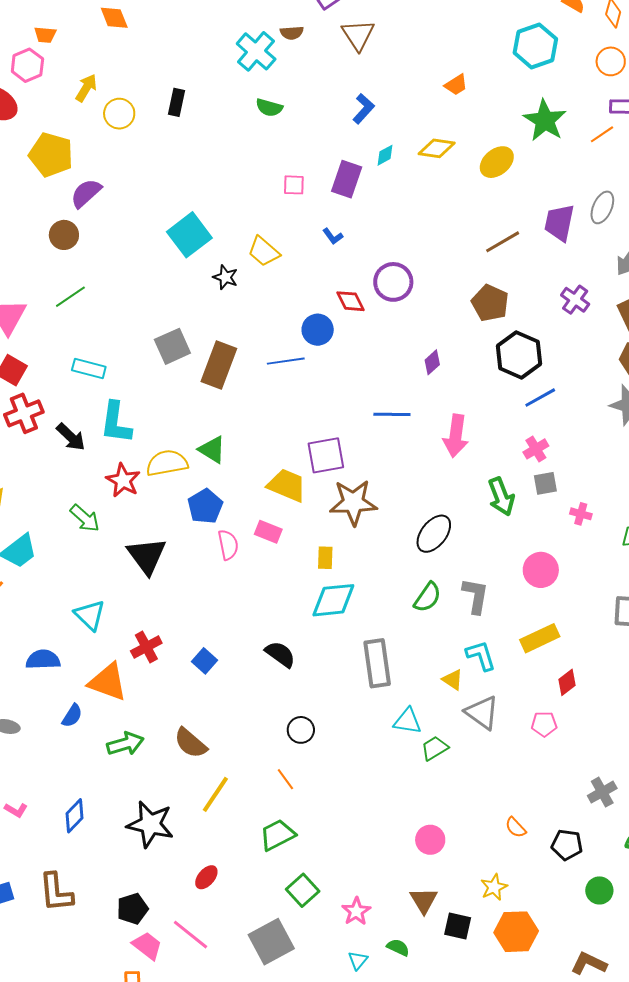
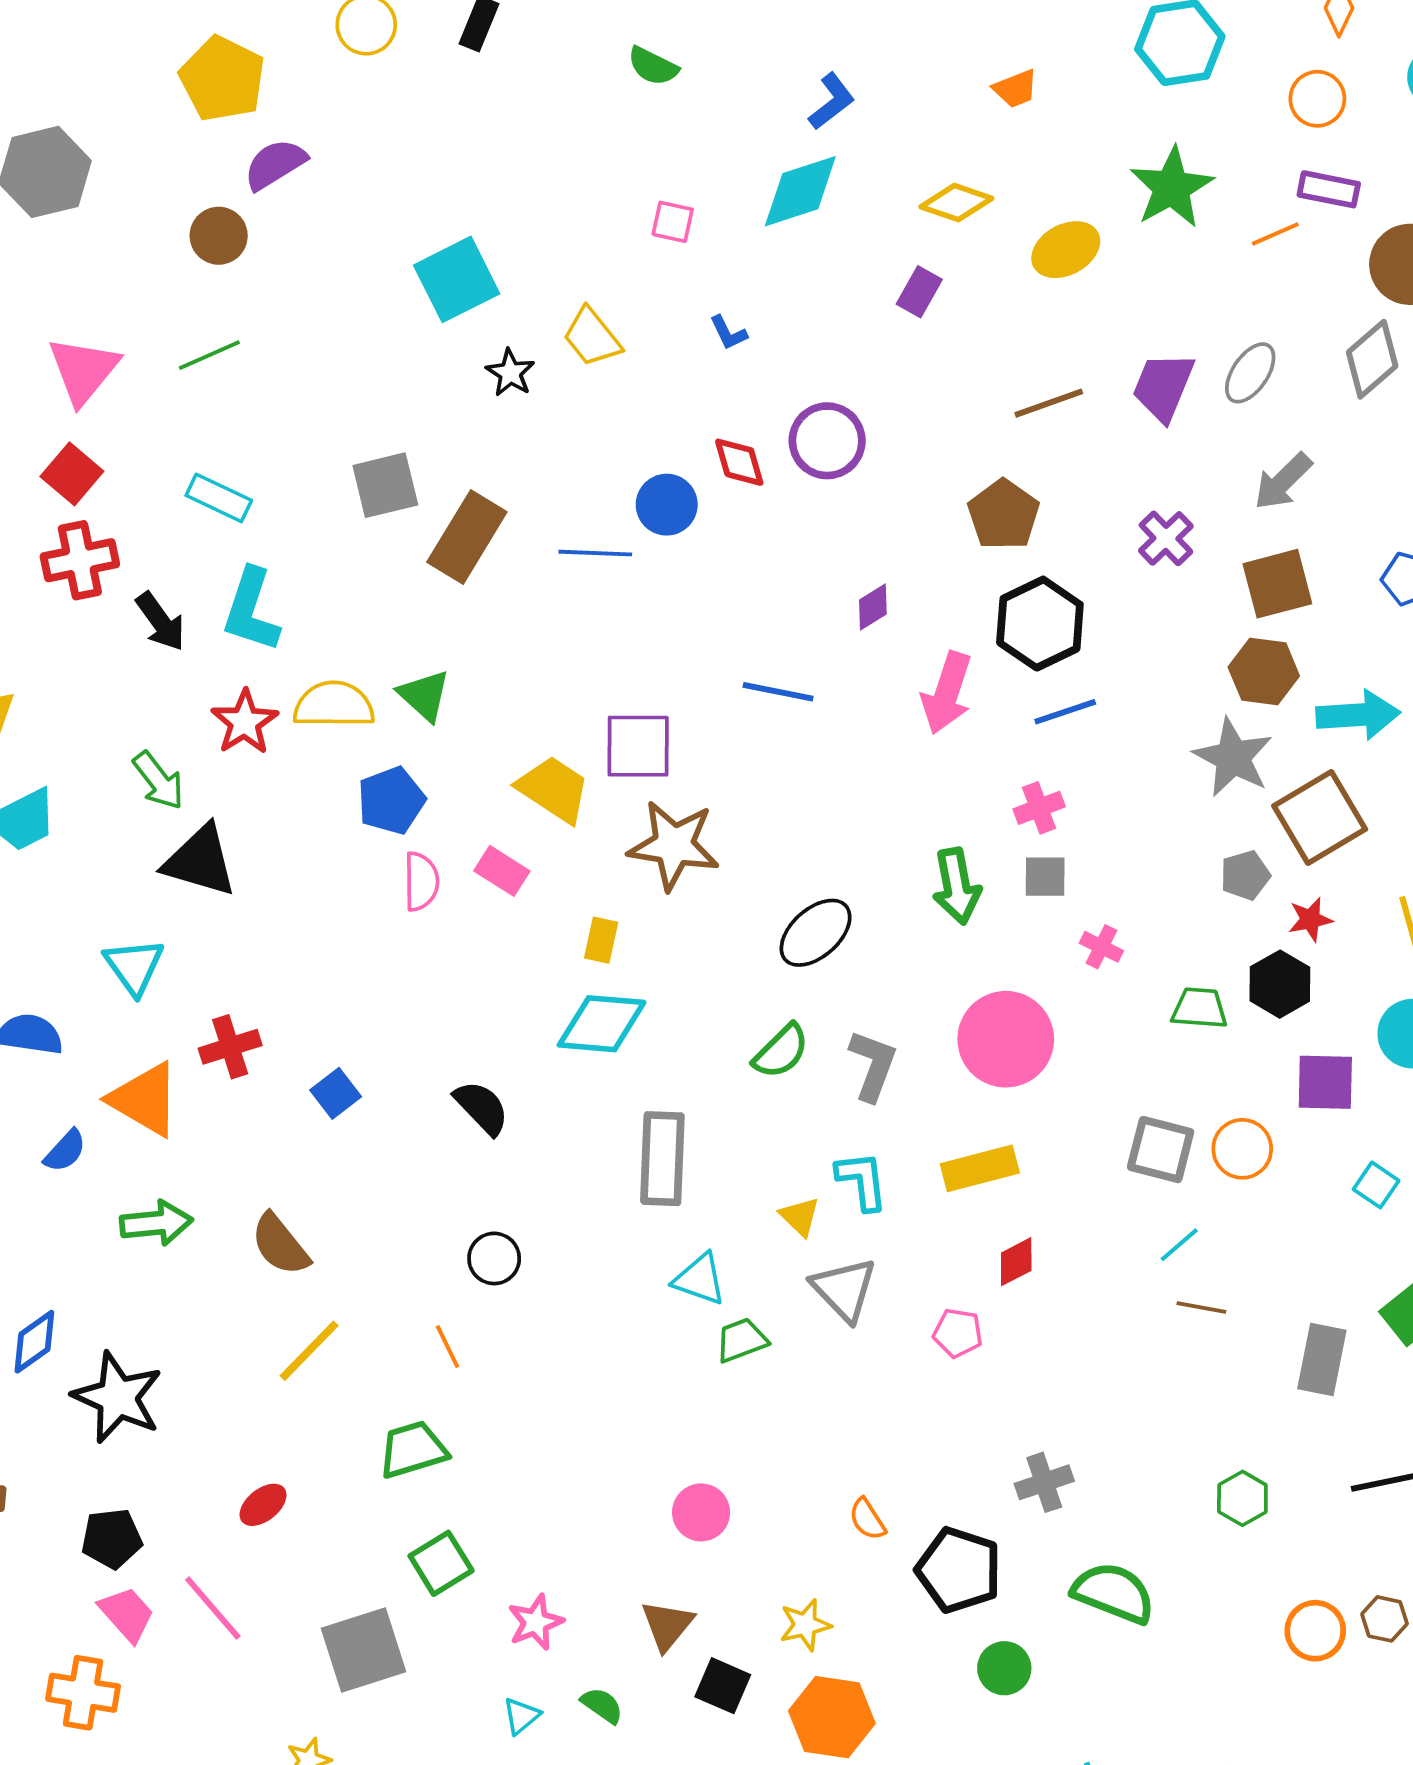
cyan diamond: (385, 155) -> (800, 191), moved, size x2.0
purple rectangle: (347, 179) -> (919, 292), moved, size x0.7
pink arrow: (456, 436) -> (947, 693), moved
black triangle: (147, 556) -> (200, 861), moved, turned -48
pink circle: (541, 570) -> (1006, 1039), size x1.4
black star: (150, 824) -> (118, 1397), moved
black pentagon: (567, 845) -> (959, 1570), size x1.4

